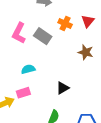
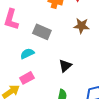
gray rectangle: (43, 36) -> (42, 32), moved

